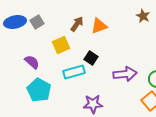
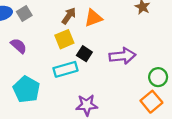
yellow square: (61, 45) -> (64, 39), moved
purple semicircle: (32, 62) -> (19, 46), moved
purple arrow: (125, 74) -> (122, 56), moved

